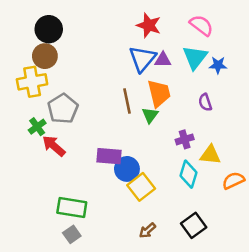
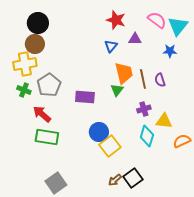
cyan triangle: (195, 57) -> (178, 26), moved
blue triangle: (142, 59) -> (111, 46), size x0.6
purple triangle: (163, 60) -> (135, 39), moved
brown line: (127, 101) -> (143, 79), moved
green cross: (37, 127) -> (24, 90), moved, turned -32
purple rectangle: (109, 156) -> (85, 97), moved
green rectangle: (72, 207) -> (47, 137), moved
black square: (194, 225) -> (133, 178), moved
gray square: (72, 234) -> (56, 183), size x1.5

